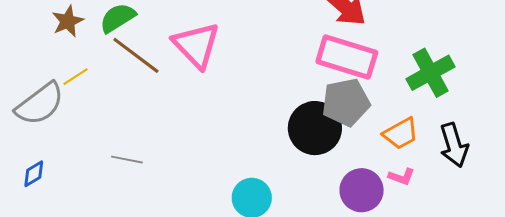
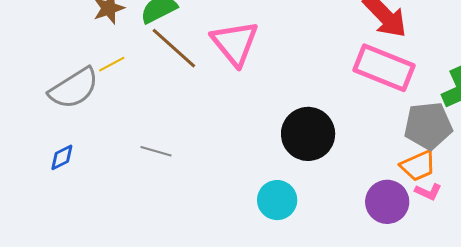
gray pentagon: (346, 102) -> (428, 126), moved
black circle: (315, 128) -> (308, 134), moved
orange trapezoid: (401, 134) -> (418, 166), moved

